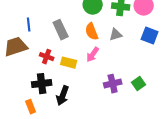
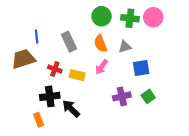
blue square: (150, 36) -> (141, 68), moved, turned -30
black arrow: (63, 96) -> (71, 109), turned 114

